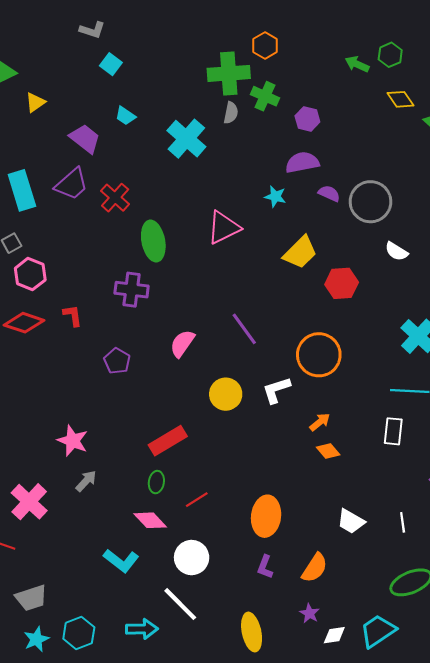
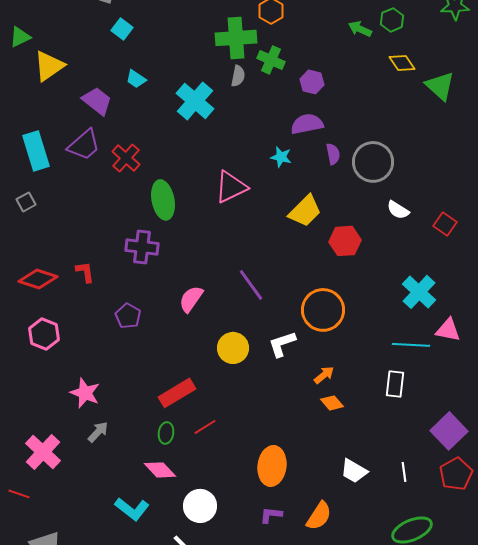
yellow triangle: (35, 102) -> (49, 66), size x1.6
purple semicircle: (329, 193) -> (333, 154), turned 55
pink hexagon: (30, 274) -> (44, 334), moved
red line: (197, 500) -> (205, 427), moved
purple L-shape: (265, 567) -> (271, 515), turned 75

